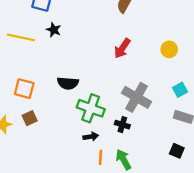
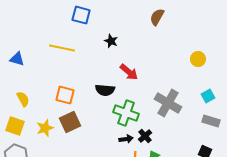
black star: (54, 30) -> (111, 41), moved
red arrow: (122, 48) -> (129, 72), moved, turned -84
brown square: (30, 118) -> (70, 122), size x1.5
black cross: (122, 125) -> (145, 136), moved, turned 32

